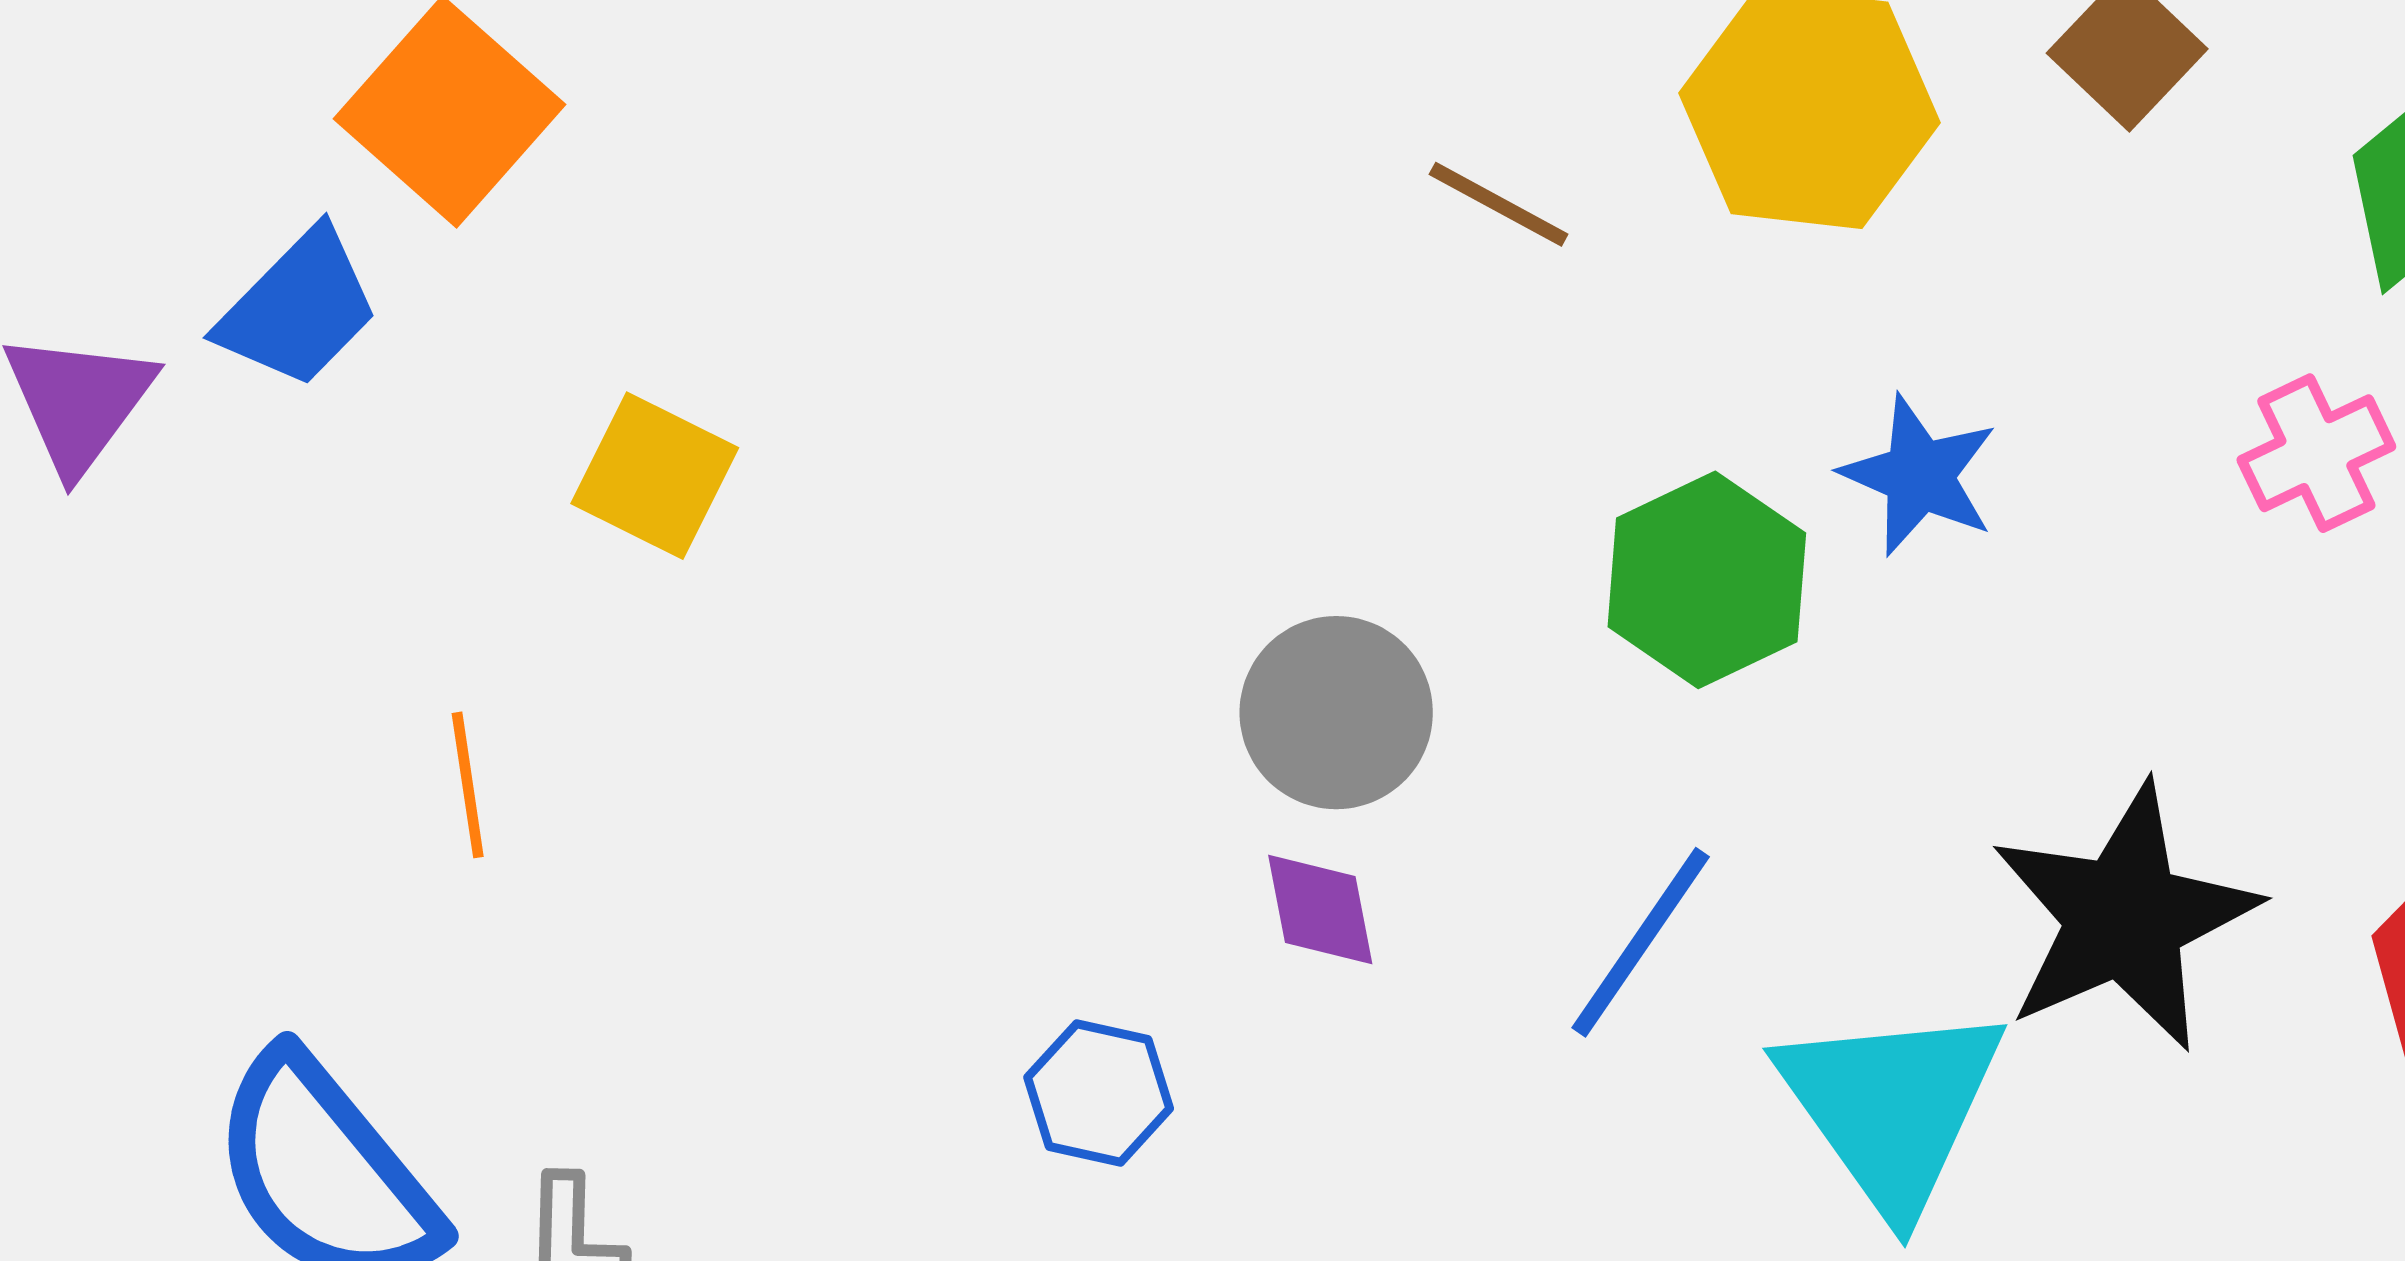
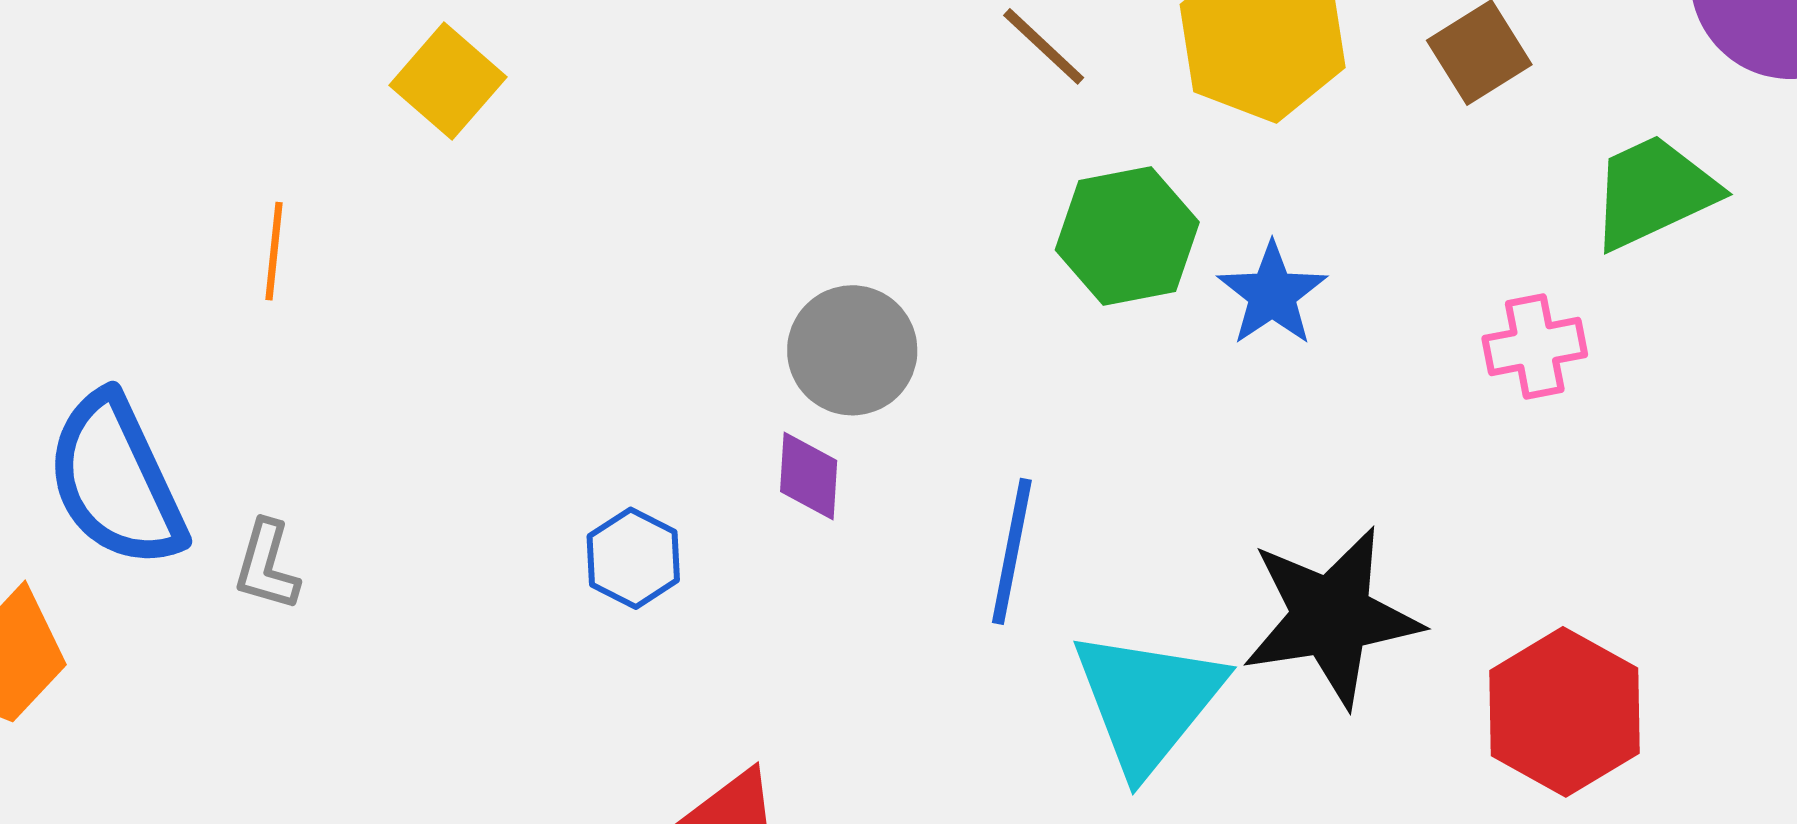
green hexagon: (1707, 580) -> (1127, 236), moved
blue line: (1641, 942) -> (1012, 551), turned -38

